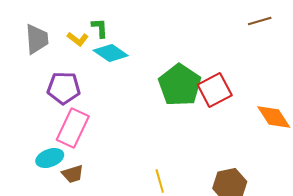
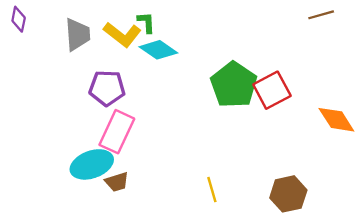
yellow L-shape: (78, 39) -> (122, 34), size x1.6
cyan ellipse: (50, 158) -> (92, 164), size x1.4

